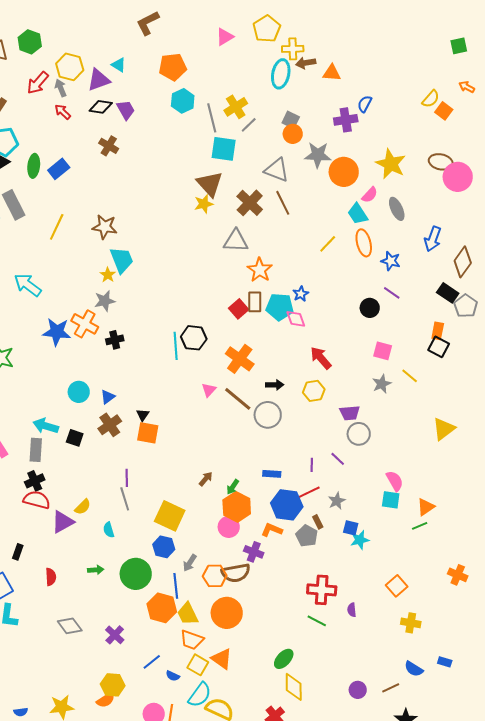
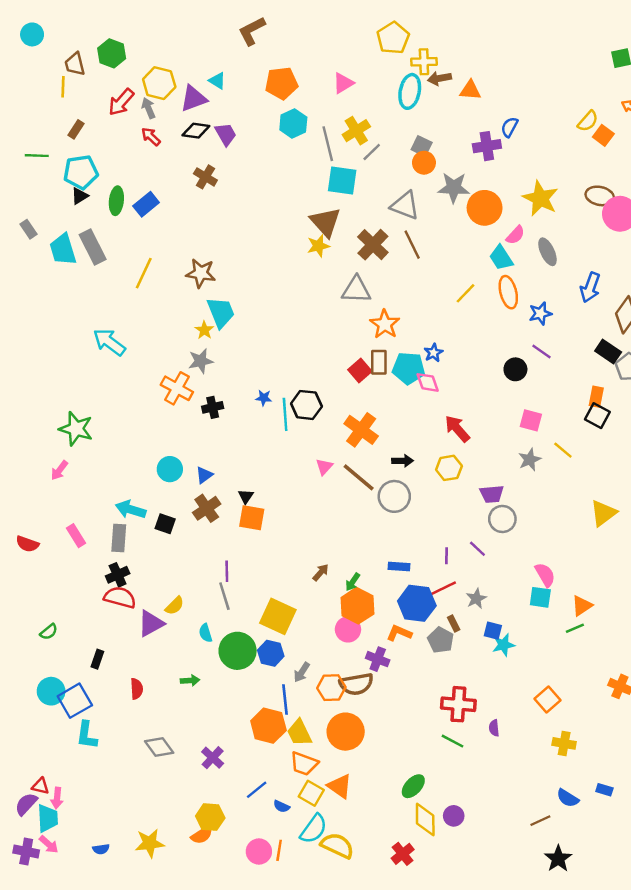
pink triangle: (225, 37) -> (343, 83), moved
blue star: (391, 261) -> (540, 314), turned -30
blue star: (57, 332) -> (264, 398), moved, size x0.5
green circle: (136, 574) -> (238, 651), moved
purple circle: (358, 690) -> (454, 816), moved

